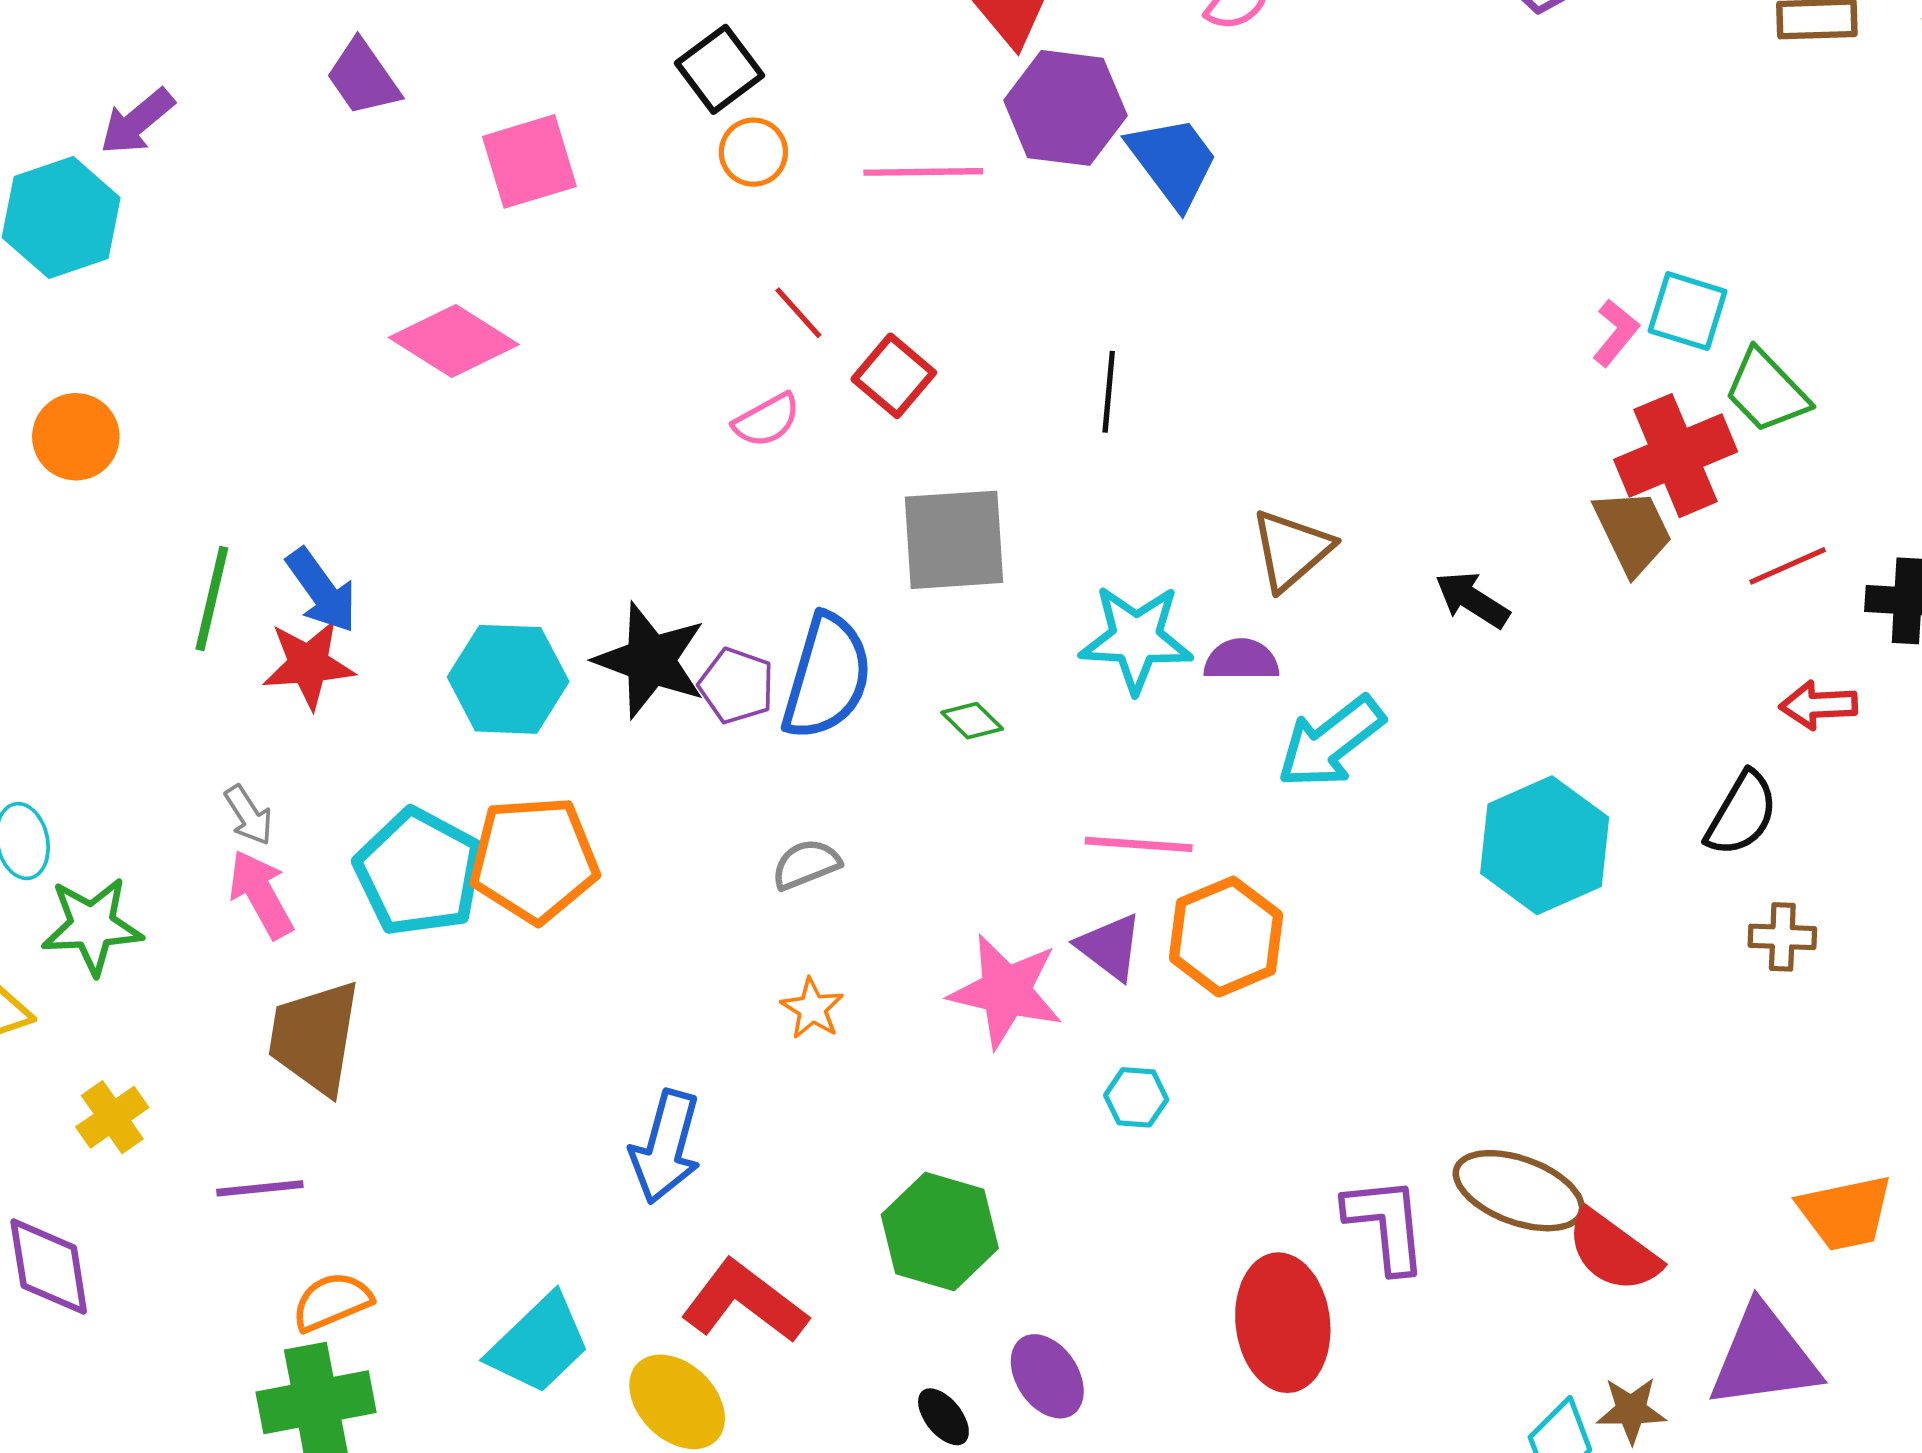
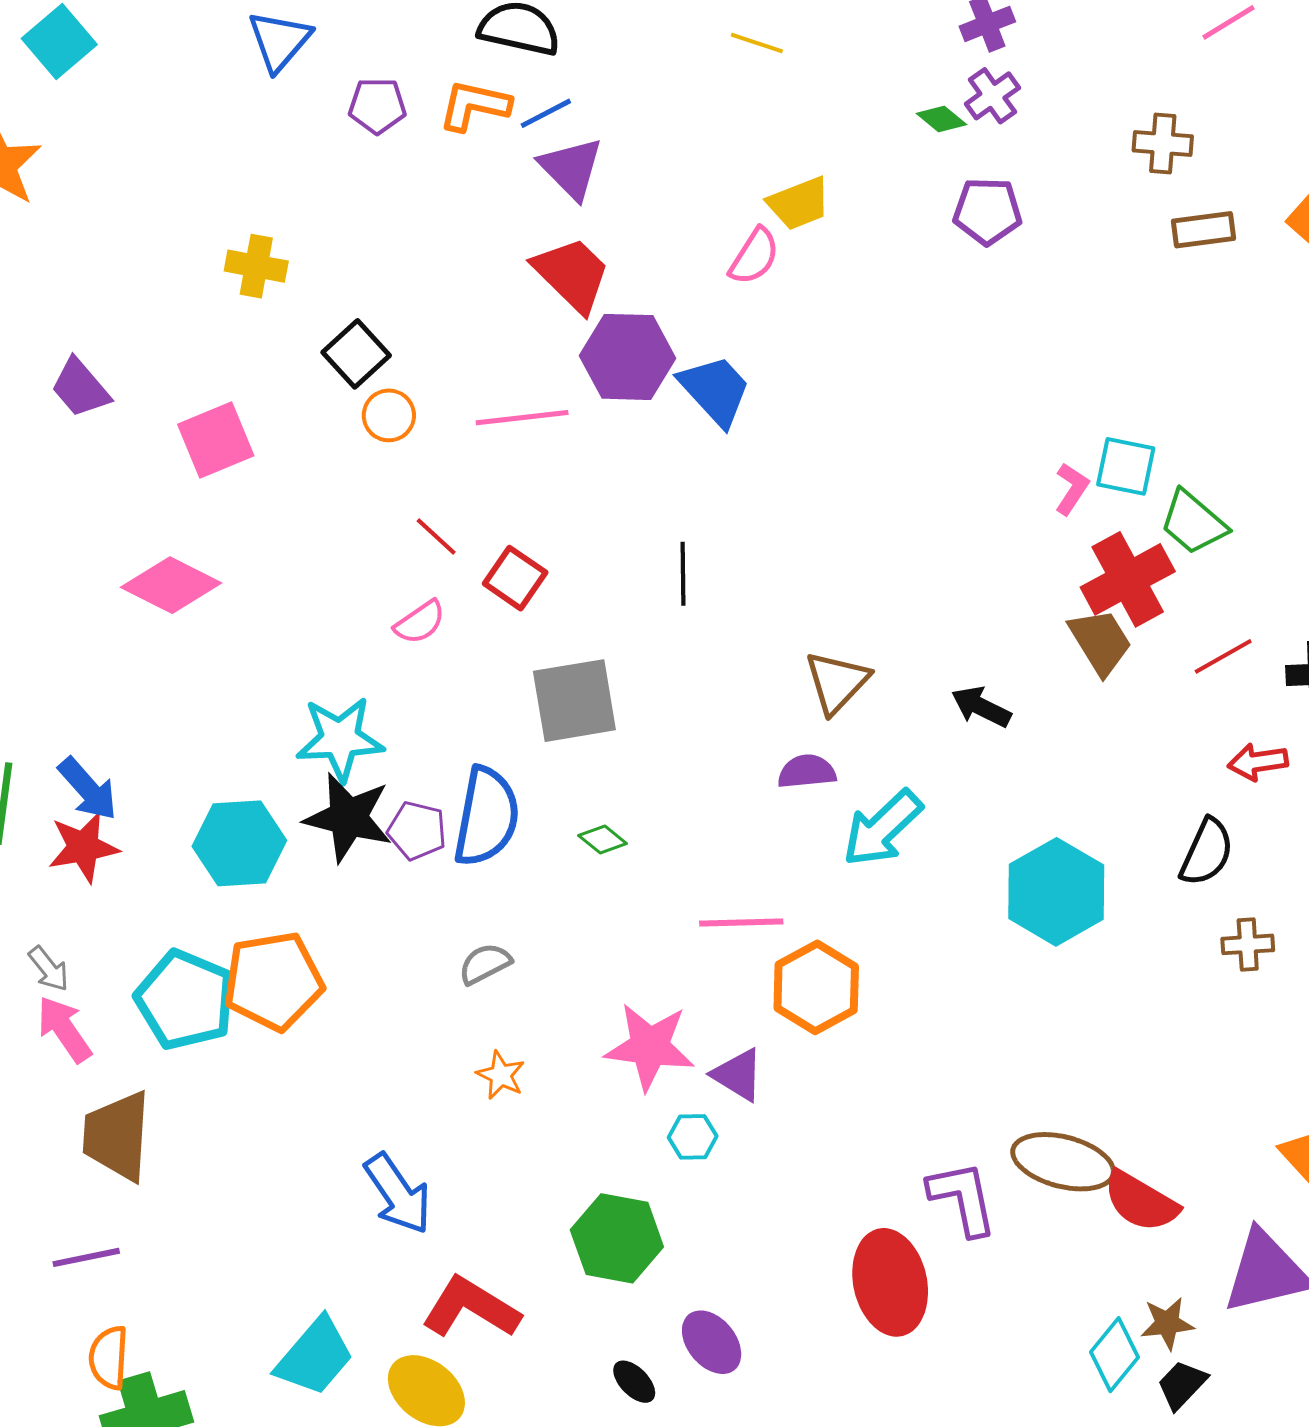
cyan star: (1136, 639) -> (340, 739), moved
purple triangle: (1110, 947) -> (738, 1075), moved
cyan hexagon: (1136, 1097) -> (693, 1137), moved
blue arrow: (666, 1147) -> (398, 1194), turned -44
orange semicircle: (332, 1302) -> (109, 1358), moved, turned -58

